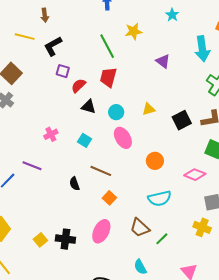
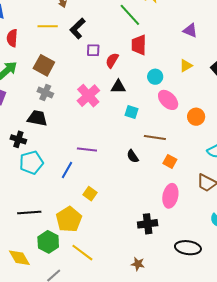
purple triangle: (163, 61) -> (190, 31), moved
black triangle: (89, 107) -> (118, 87), moved
pink cross: (51, 134) -> (88, 96), moved, size x1.6
orange circle: (155, 161) -> (196, 117), moved
black cross: (65, 239) -> (148, 224), moved
yellow square: (40, 240) -> (90, 194), moved

